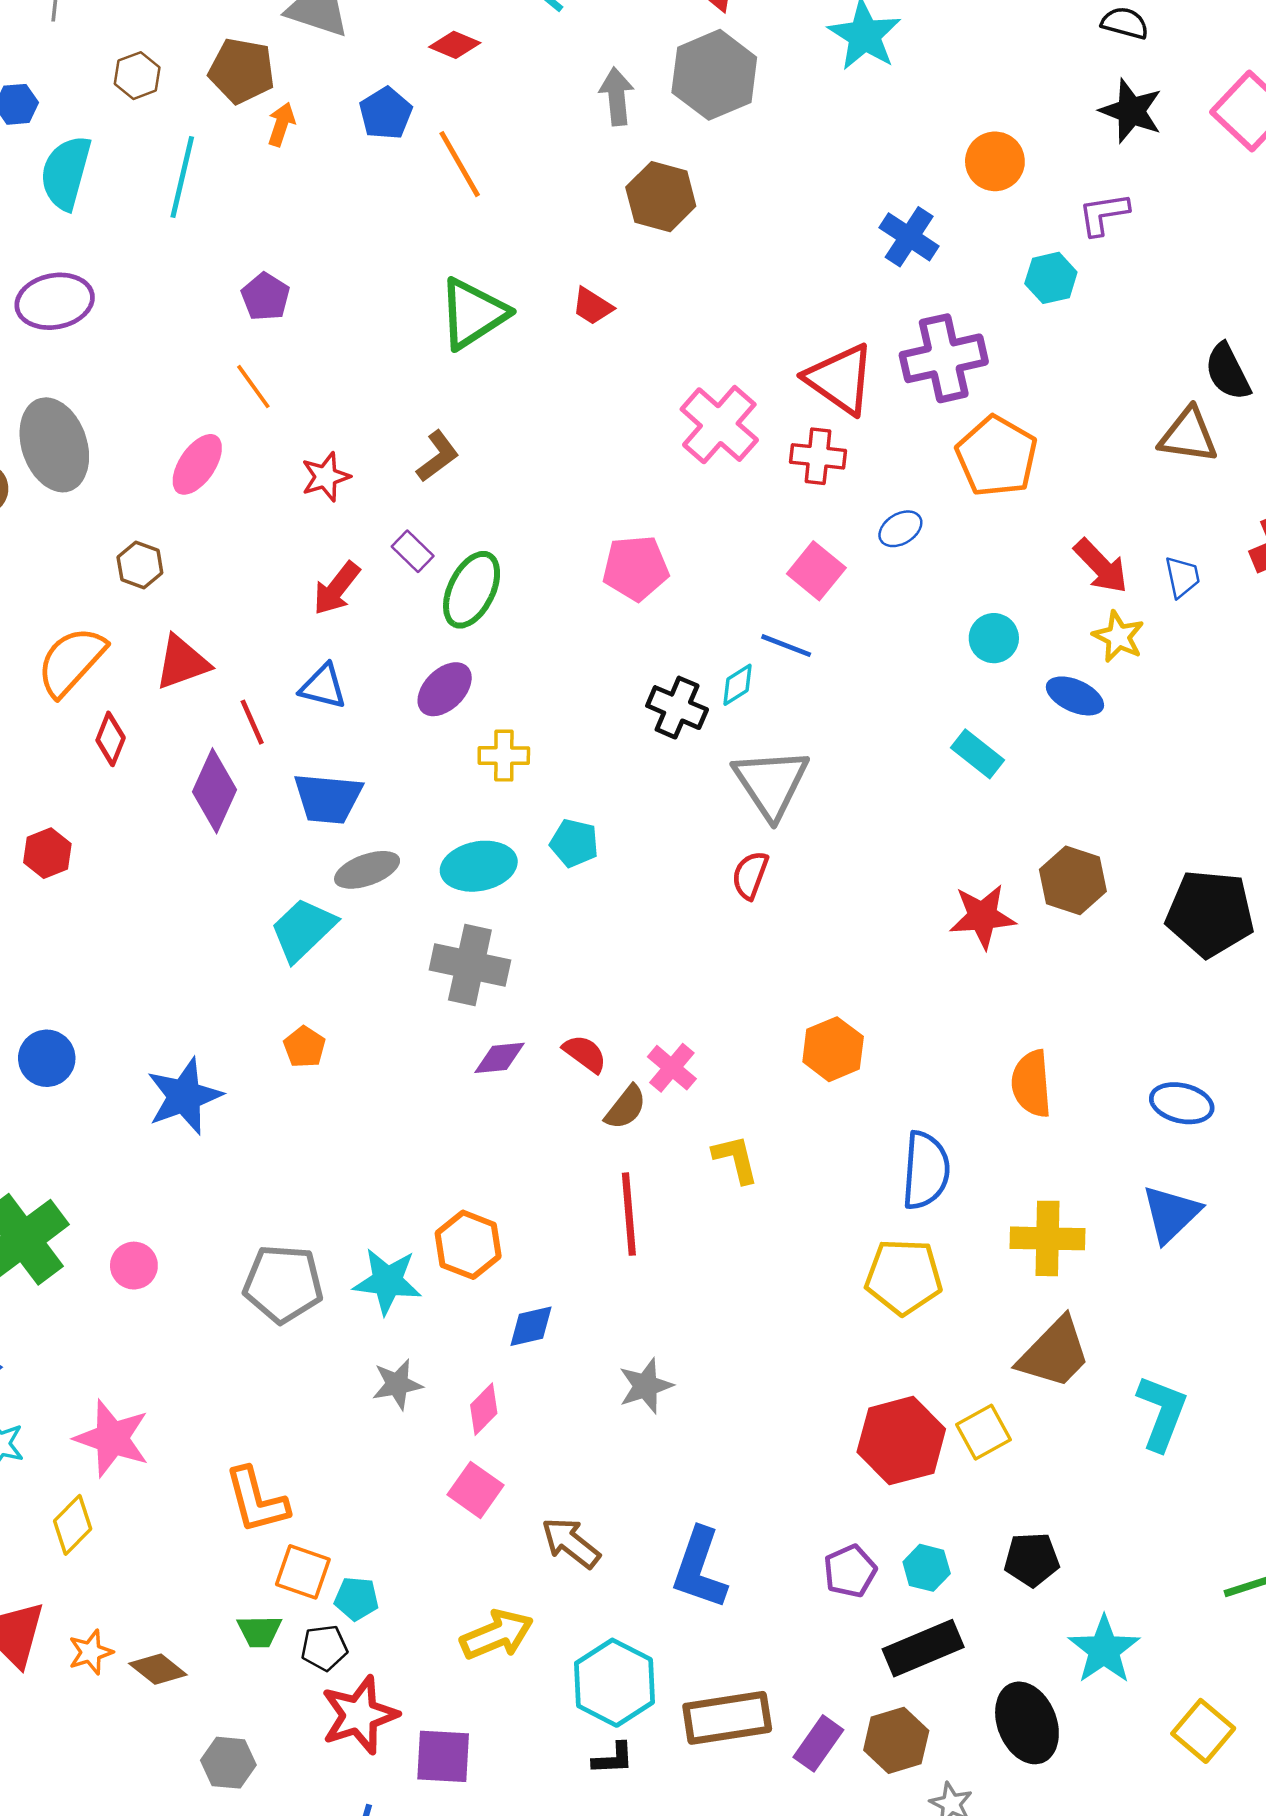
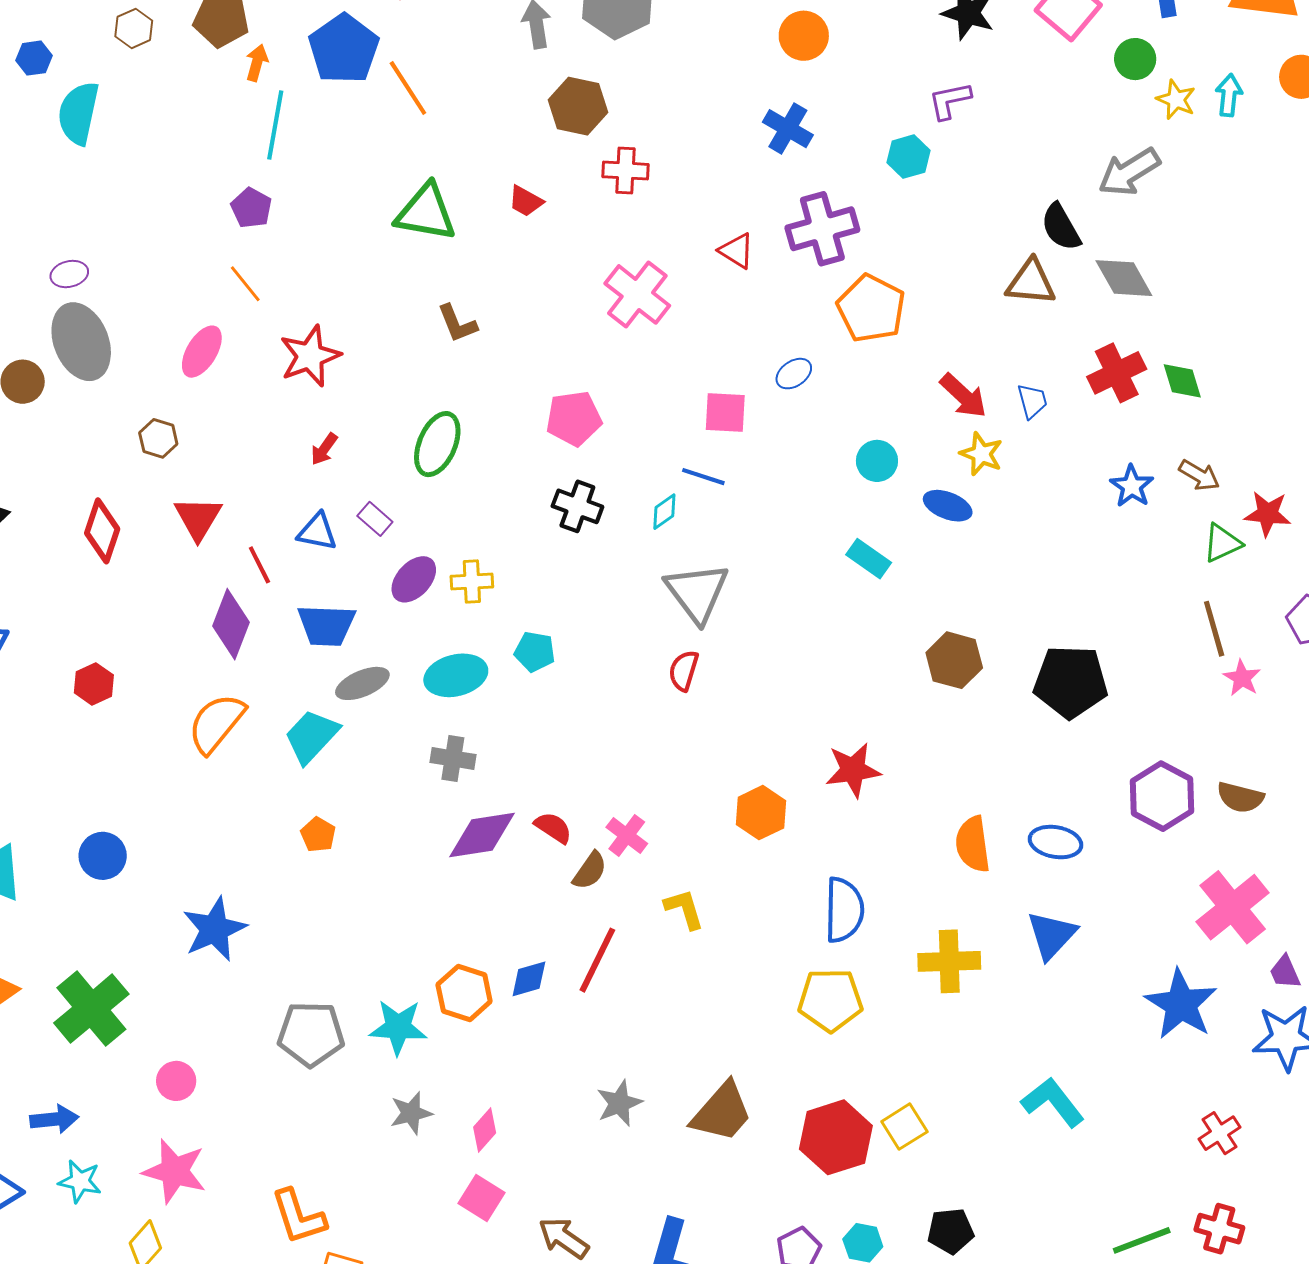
blue pentagon: (386, 113) -> (344, 49), size x1.6
orange circle: (995, 161) -> (804, 36), moved
cyan line: (182, 177) -> (275, 125), moved
purple ellipse: (55, 301) -> (69, 274), moved, size x0.6
green triangle: (473, 313) -> (426, 213), turned 46
red triangle: (840, 379) -> (737, 251), size x0.6
brown L-shape: (438, 456) -> (457, 324), moved, turned 108
red cross: (818, 456) -> (625, 171), moved
red star: (326, 477) -> (310, 356), size x1.5
purple rectangle: (413, 551) -> (375, 519), moved
pink square: (816, 571) -> (725, 412), turned -33
red arrow: (337, 588) -> (324, 449), size x0.7
orange semicircle: (71, 661) -> (216, 723), moved
red triangle: (182, 662) -> (198, 518), turned -36
purple ellipse: (445, 689) -> (414, 579), moved
black cross: (677, 708) -> (577, 506), moved
red diamond: (111, 739) -> (102, 531), moved, size x1.4
red star: (983, 916) -> (853, 770), moved
gray cross: (470, 965) -> (453, 759), size x0.7
purple diamond: (500, 1058) -> (482, 835), size x1.6
orange semicircle: (1031, 1084) -> (973, 844), moved
blue star: (184, 1096) -> (214, 929), moved
red line: (629, 1214) -> (597, 960), turned 34
pink circle: (134, 1266) -> (176, 1081), moved
blue diamond: (531, 1326) -> (529, 979), moved
brown trapezoid: (1054, 1353) -> (722, 1112), moved
cyan L-shape: (1162, 1413) -> (1053, 1102), turned -56

